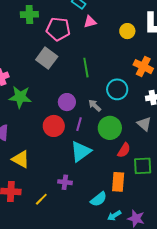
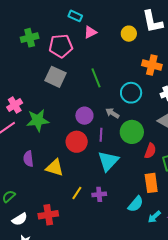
yellow triangle: (21, 159) -> (55, 168), moved
yellow line: (41, 199) -> (77, 193), moved

